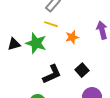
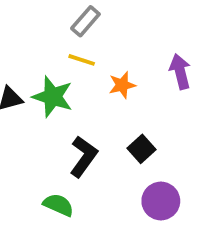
black L-shape: (52, 74) -> (84, 157), turned -30

